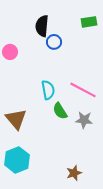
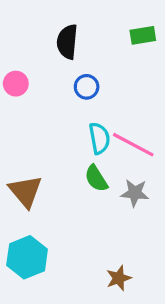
blue circle: (54, 42) -> (87, 87), moved
cyan semicircle: (48, 90) -> (99, 138), moved

